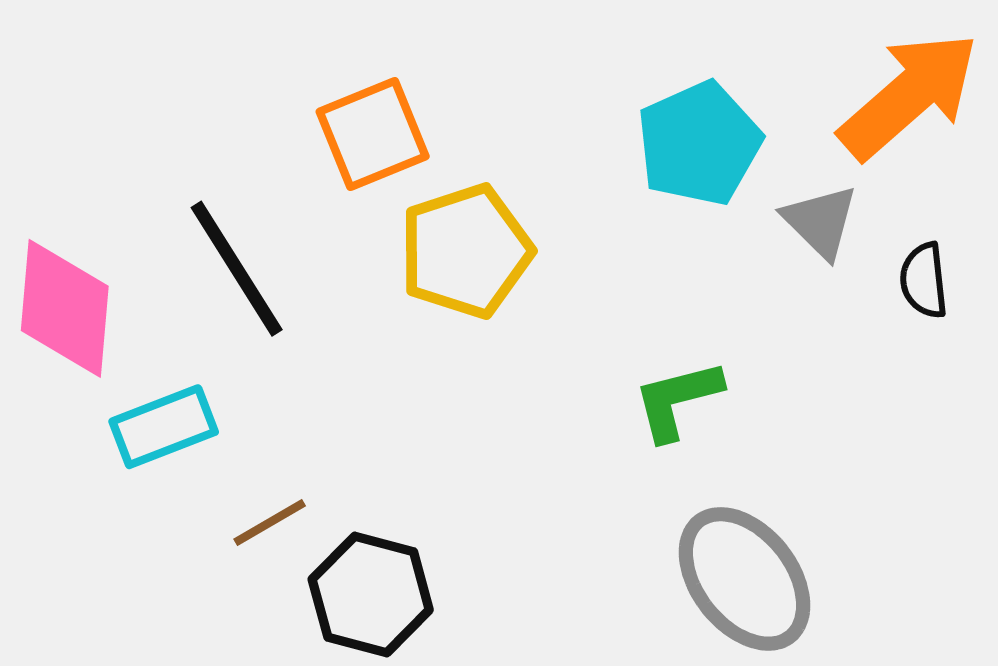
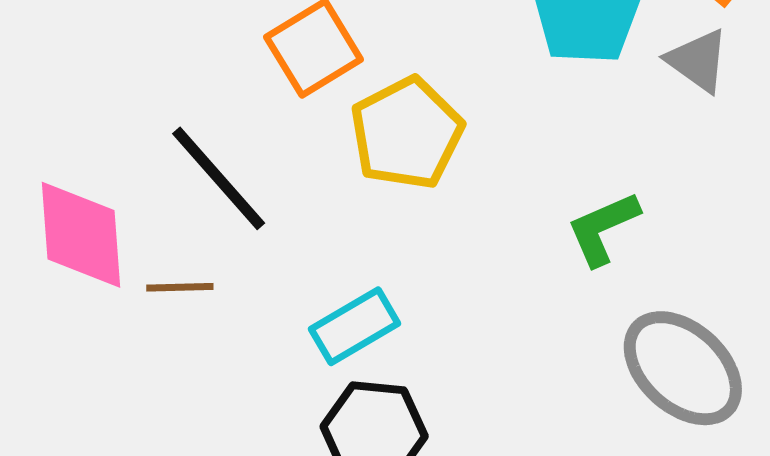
cyan rectangle: (164, 427) -> (355, 326), moved
brown line: (270, 522) -> (180, 287), moved, turned 38

